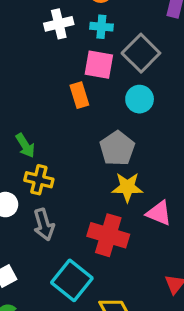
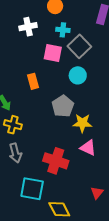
cyan cross: (101, 27) -> (63, 30), moved
orange rectangle: (79, 95) -> (33, 81), moved
yellow star: (127, 187) -> (82, 123), moved
cyan square: (72, 280) -> (32, 189), turned -30

